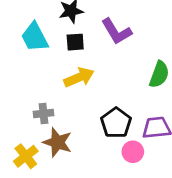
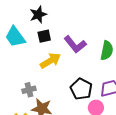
purple L-shape: (116, 31) -> (75, 44), moved

